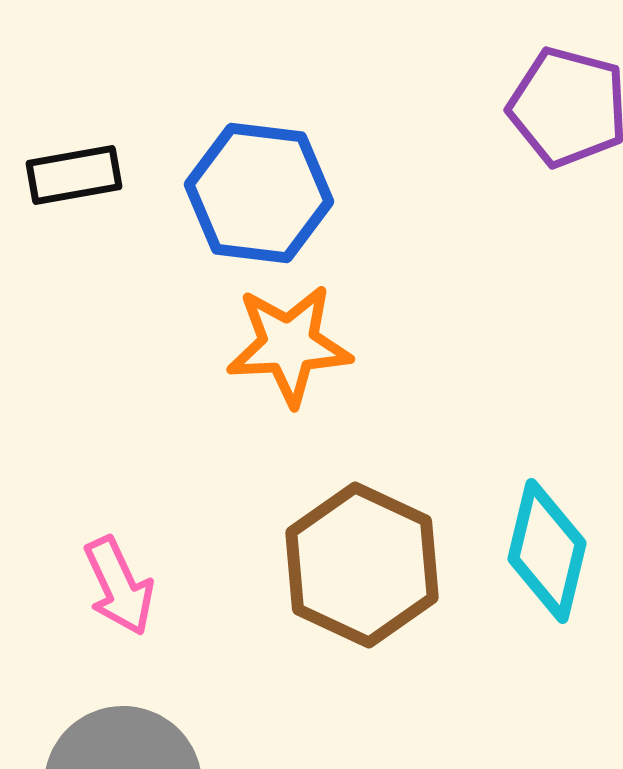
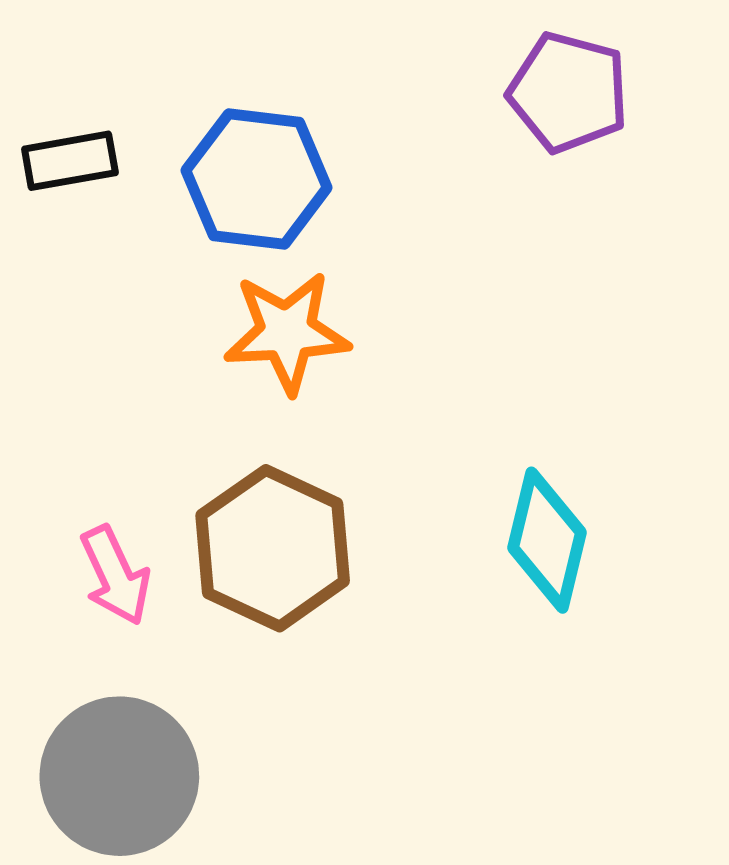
brown hexagon: (362, 565) -> (273, 548), moved

